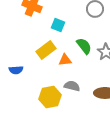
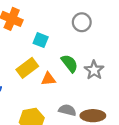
gray semicircle: (72, 86) -> (67, 110), moved

